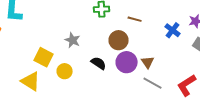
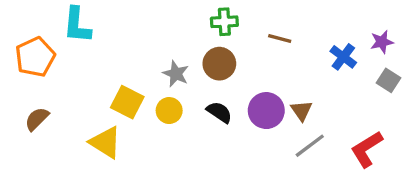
brown circle: (119, 40) -> (219, 64), moved
yellow circle: (65, 71) -> (169, 111), moved
gray line: (153, 83) -> (310, 146), turned -66

